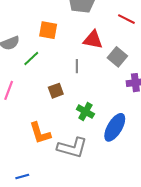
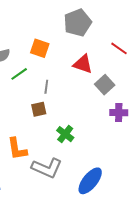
gray line: (77, 66) -> (46, 87), moved
blue ellipse: (115, 127) -> (90, 181), moved

